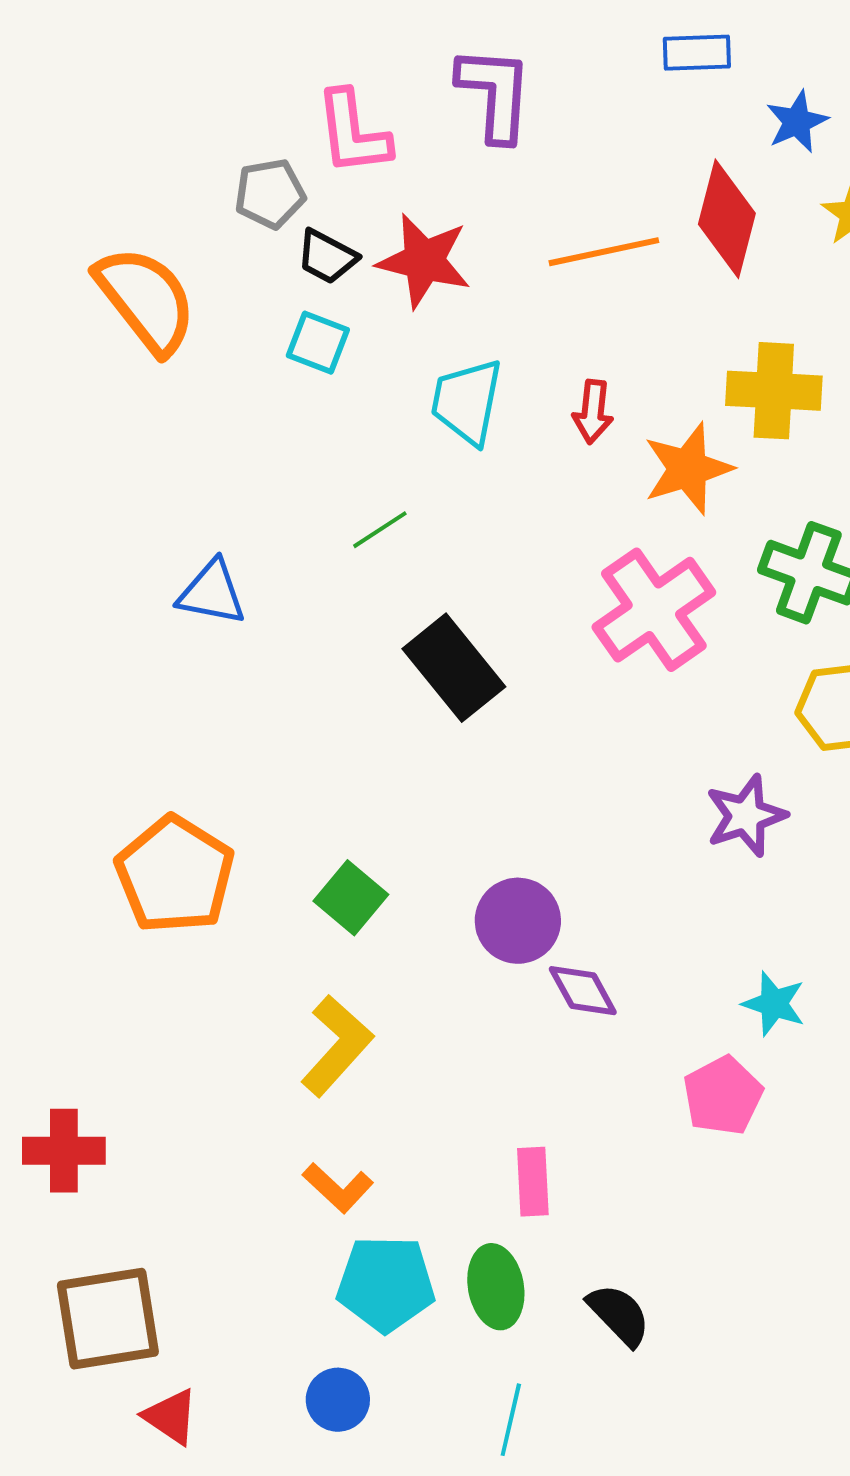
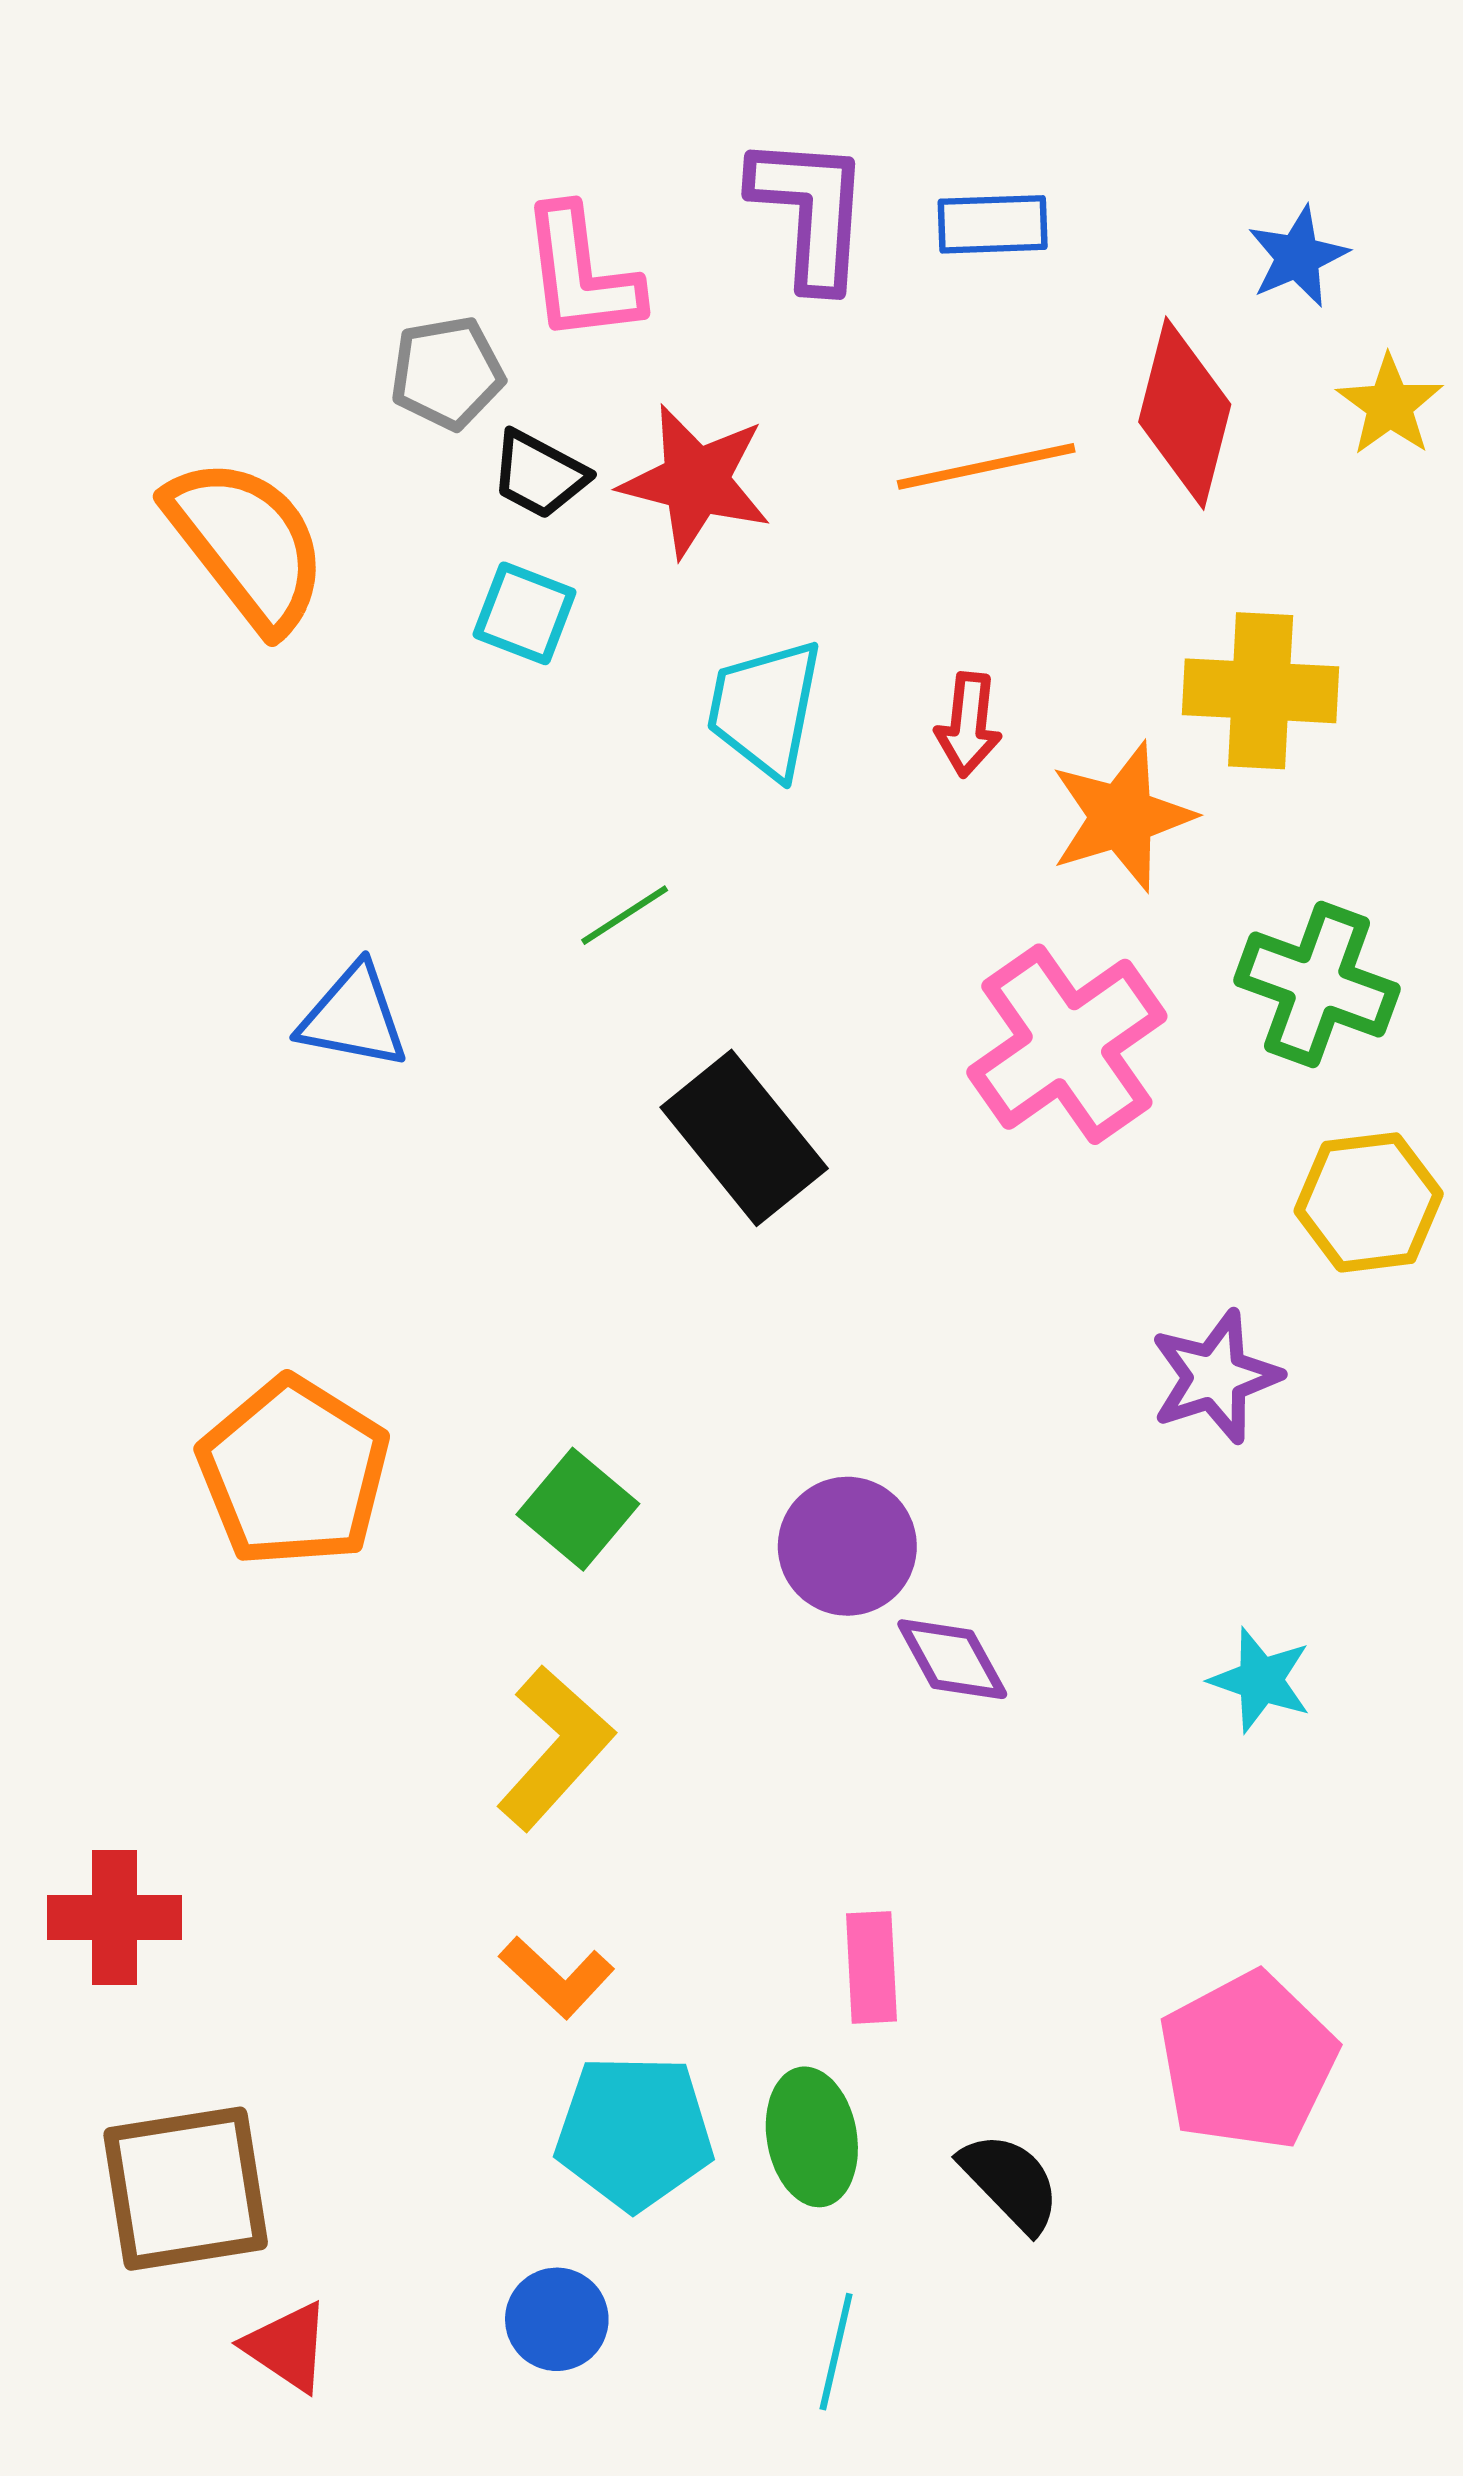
blue rectangle: (697, 53) -> (993, 224), moved
pink pentagon: (723, 1096) -> (1248, 2061), moved, size x1.4

